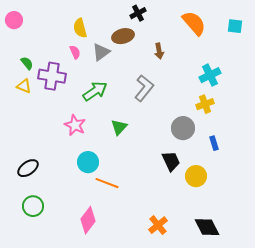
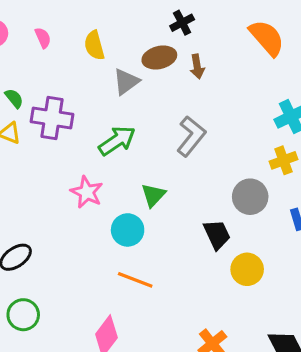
brown arrow: (159, 51) -> (197, 67), moved
pink semicircle: (75, 52) -> (43, 38), moved
black trapezoid: (171, 161) -> (217, 235), moved
cyan circle: (88, 162) -> (128, 230), moved
yellow circle: (196, 176) -> (247, 269), moved

